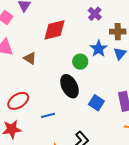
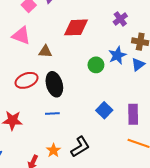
brown triangle: (30, 58) -> (45, 51), turned -40
black ellipse: (70, 86) -> (54, 84), moved
red ellipse: (18, 101) -> (27, 80), moved

